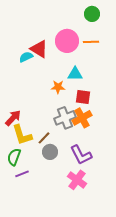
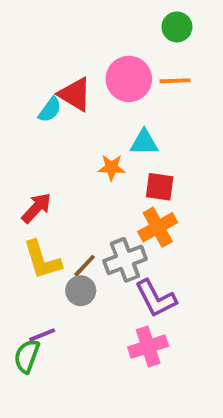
cyan semicircle: (26, 57) -> (50, 110), turned 152
red arrow: (13, 118) -> (36, 208), moved
gray cross: (65, 118) -> (125, 260), moved
gray circle: (50, 152) -> (81, 291), moved
green semicircle: (14, 157) -> (27, 356), moved
pink cross: (77, 180) -> (148, 347), turned 36

